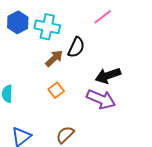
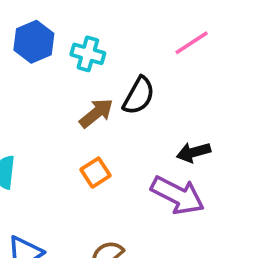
cyan cross: (47, 27) -> (88, 54), size x0.7
black arrow: (108, 76) -> (194, 152), size x0.7

